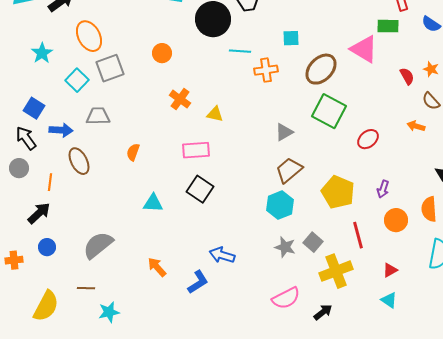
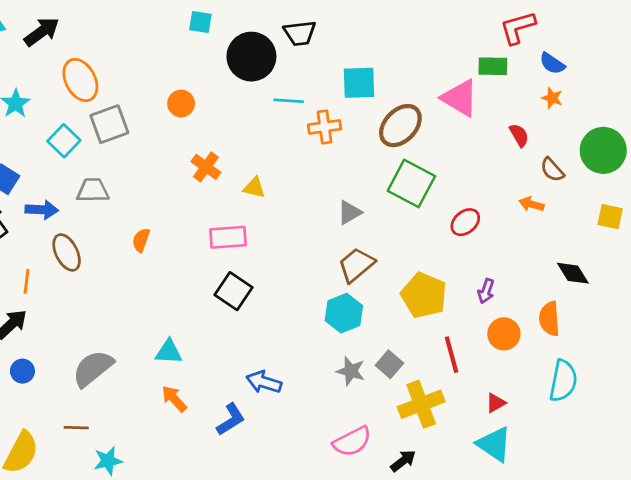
cyan square: (291, 38) -> (359, 83), size x1.5
orange star: (431, 69) -> (552, 98), moved
cyan triangle: (153, 203) -> (169, 352), moved
cyan triangle: (389, 300) -> (494, 444), size x1.6

